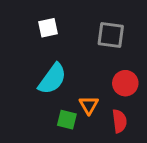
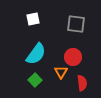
red circle: (125, 83) -> (73, 57), moved
green square: (67, 120) -> (35, 80), moved, turned 32

